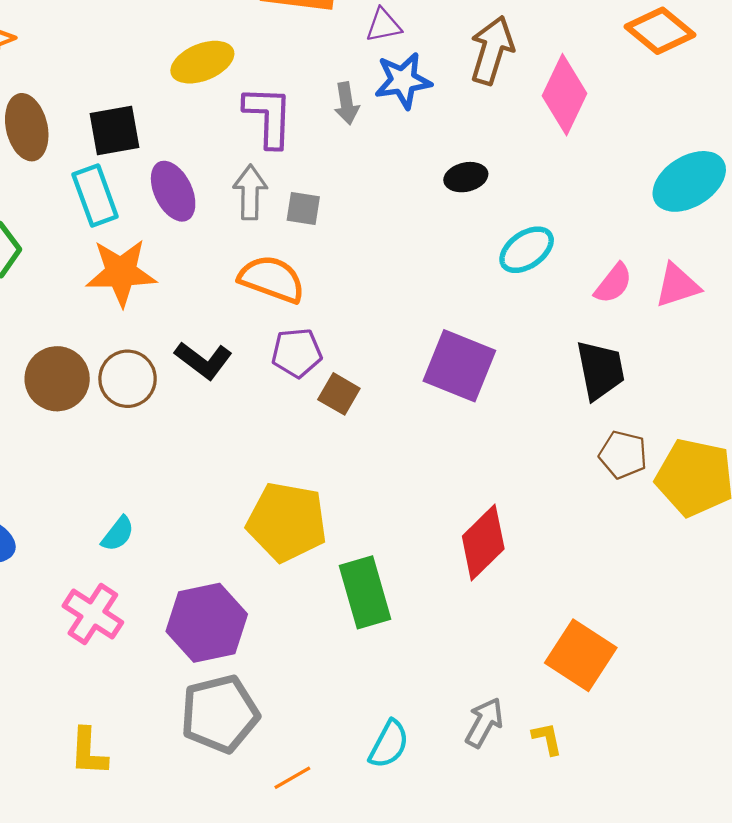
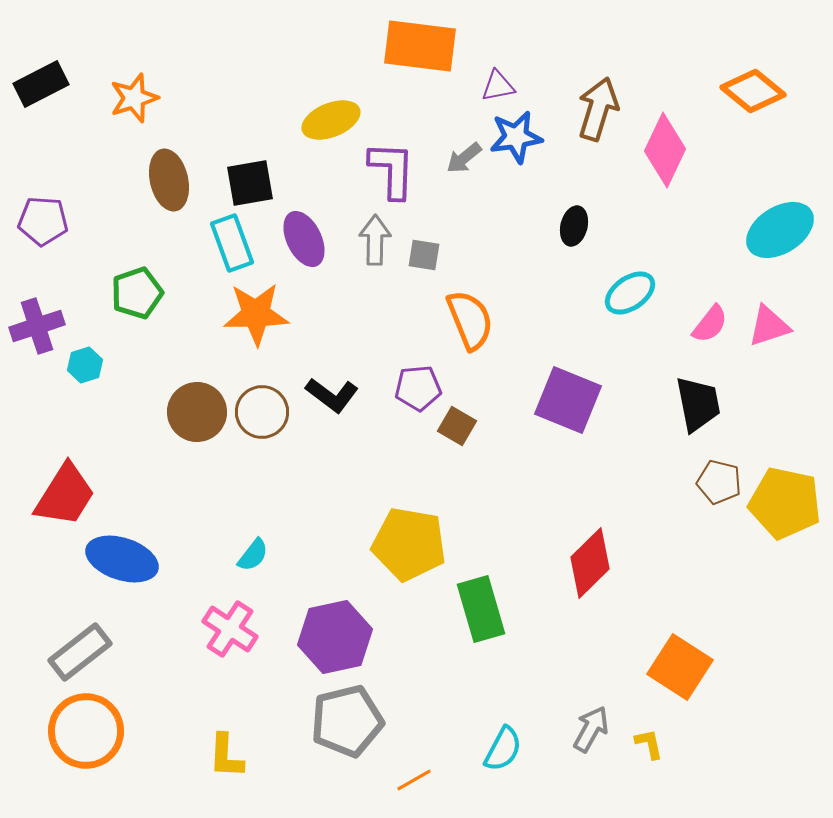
gray arrow: (347, 103) -> (464, 158), turned 60
black ellipse: (466, 177) -> (574, 226), turned -63
orange semicircle: (272, 279) -> (470, 320), moved, turned 48

